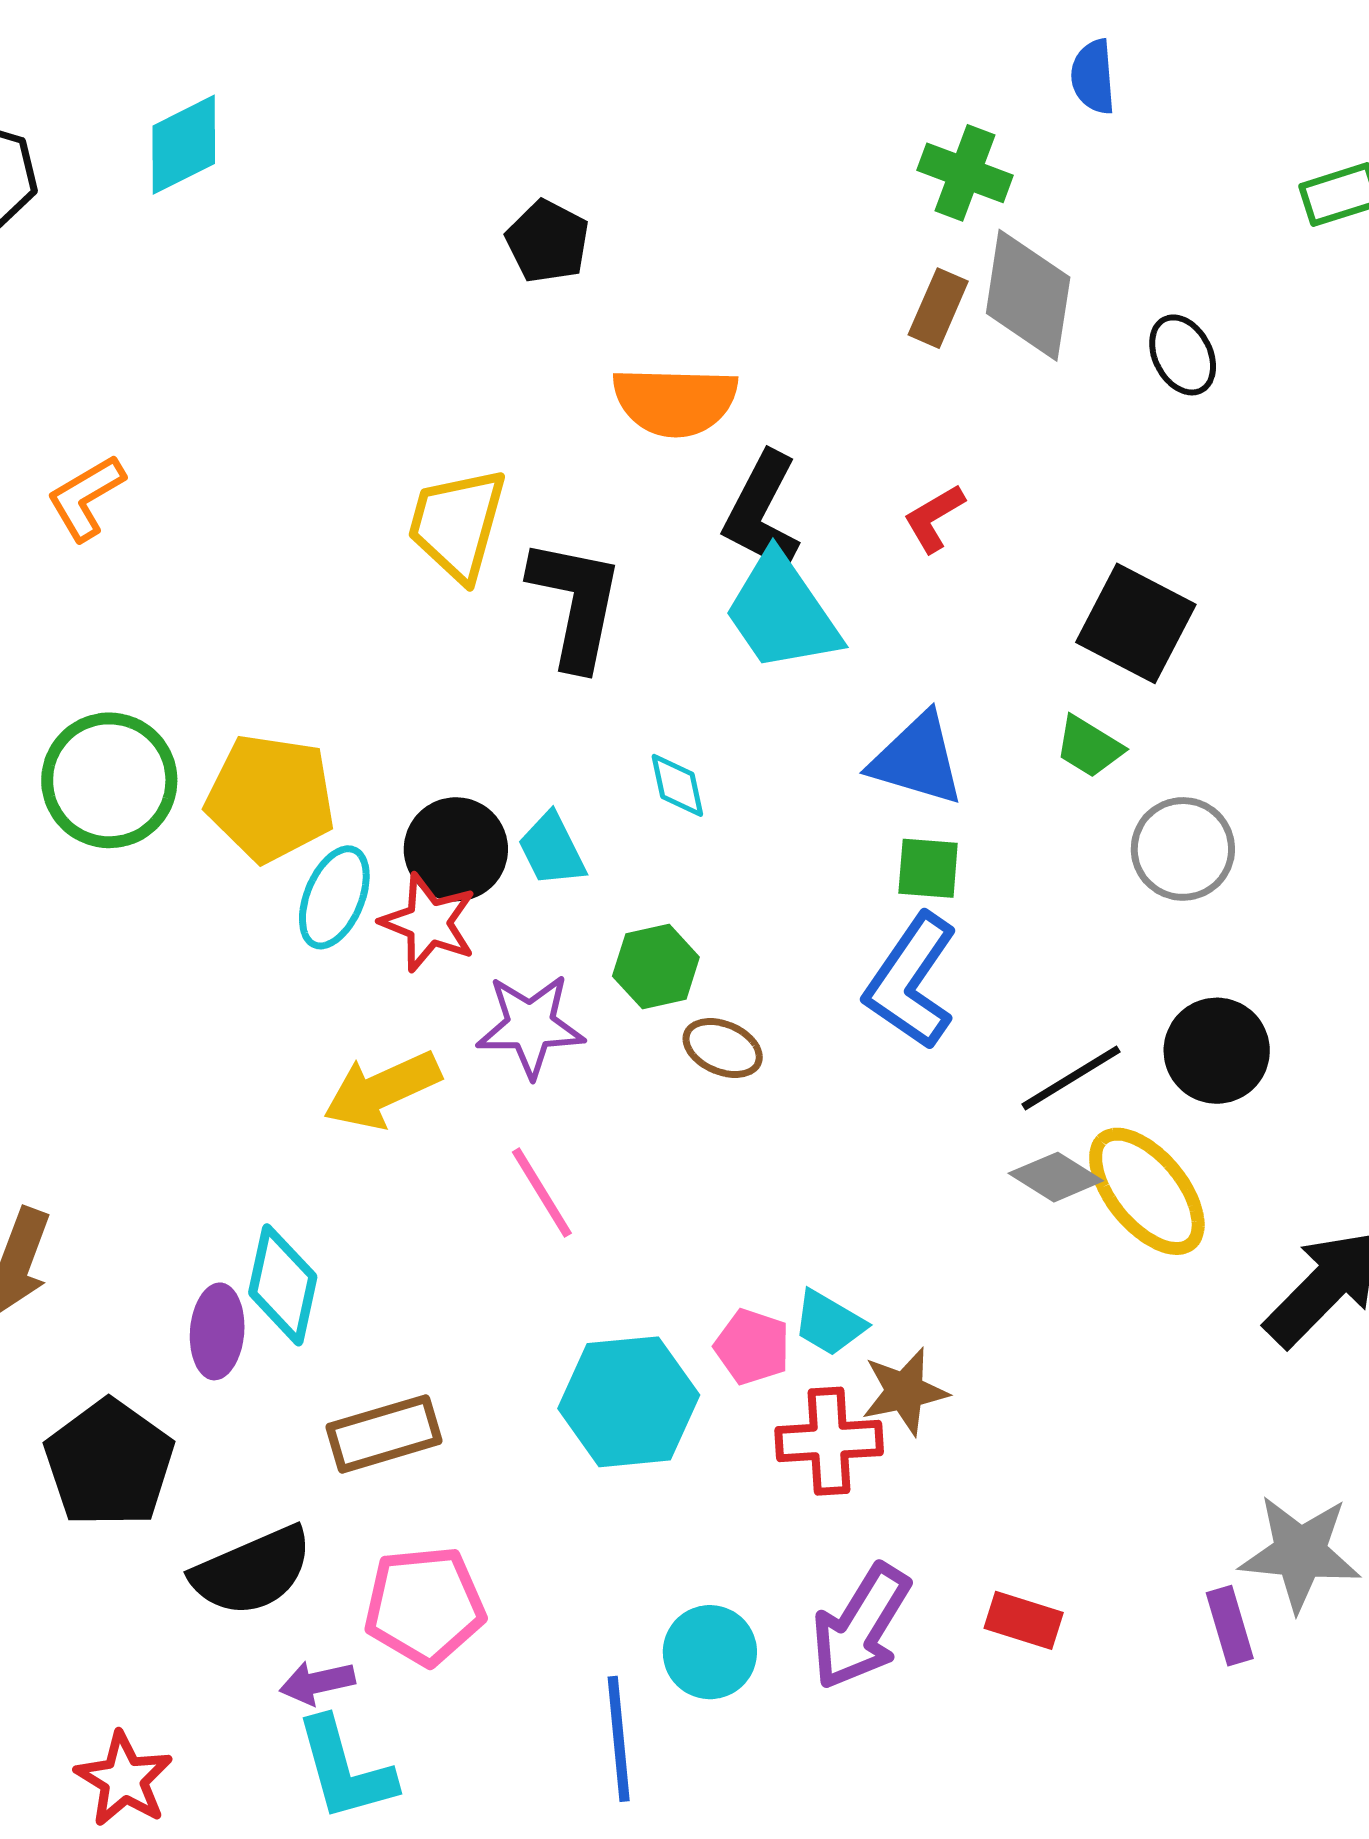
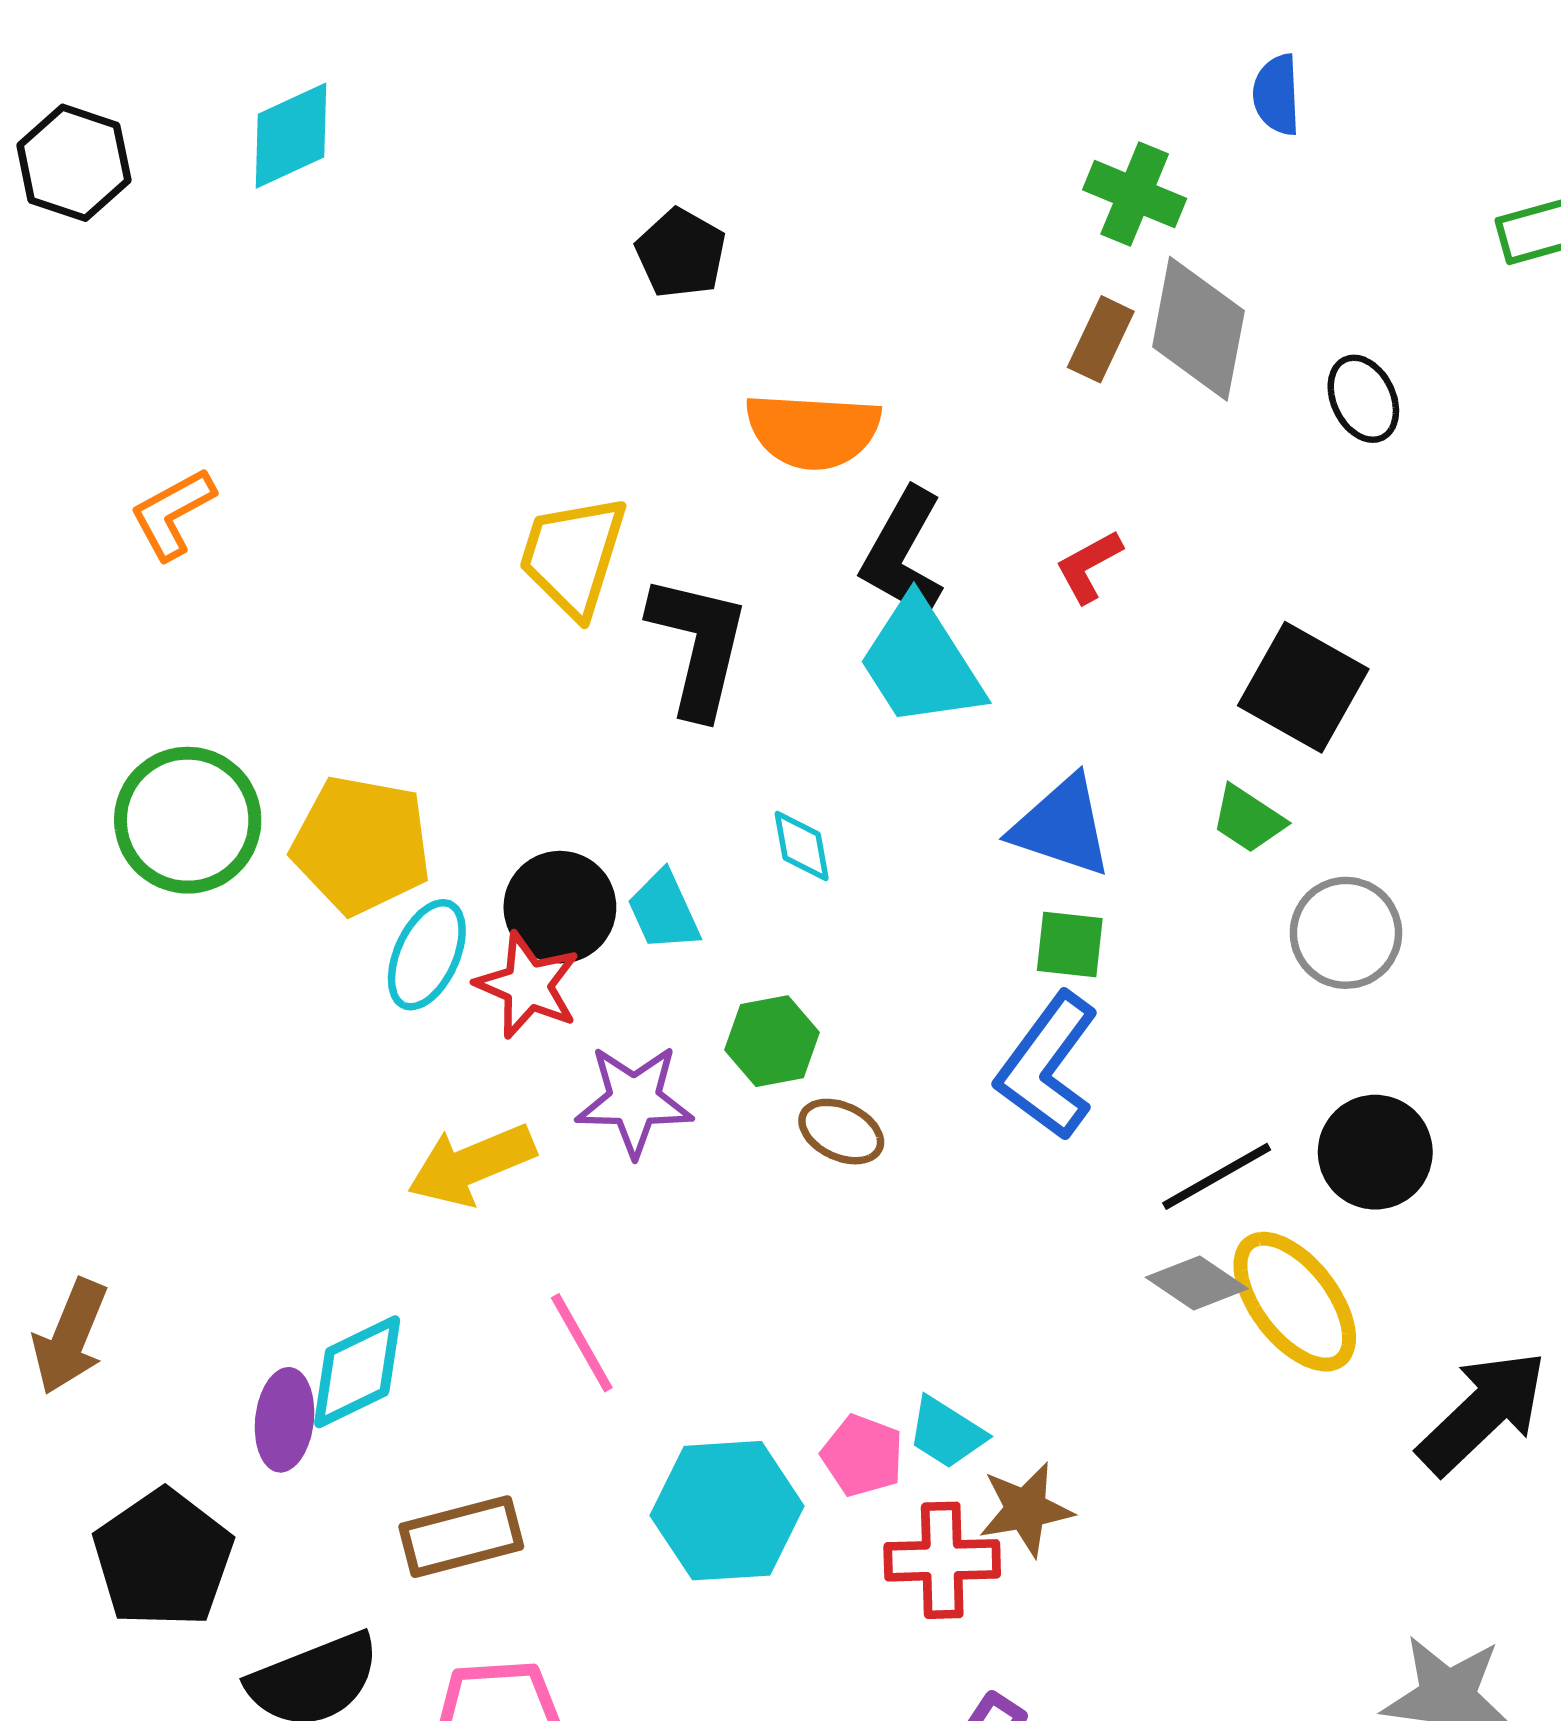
pink line: (542, 1193) -> (582, 1343), moved
cyan diamond: (283, 1285) -> (357, 1372), turned 50

